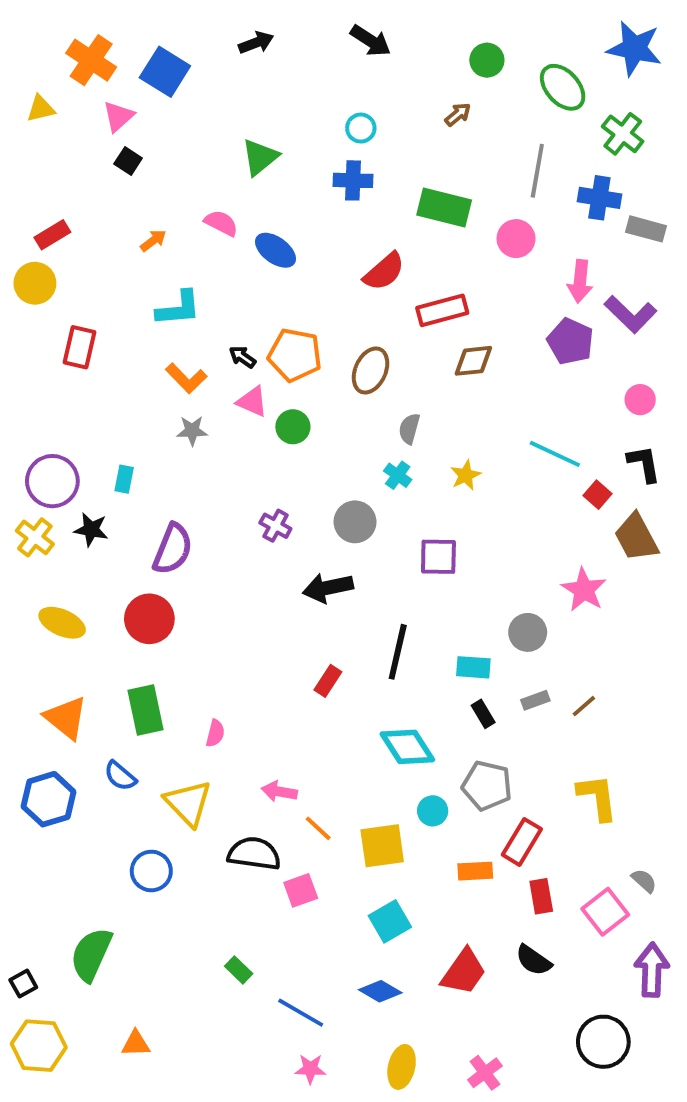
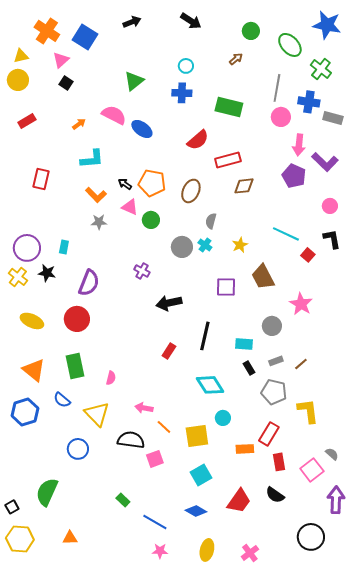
pink semicircle: (221, 223) -> (114, 115), size x1.4
pink circle: (516, 239) -> (281, 117), moved
yellow circle: (35, 283) -> (18, 80), moved
gray circle: (355, 522) -> (182, 247), moved
brown trapezoid: (636, 537) -> (263, 277), moved
gray pentagon: (487, 786) -> (274, 392), moved

